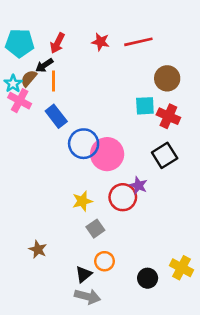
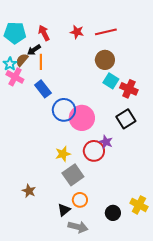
red arrow: (57, 43) -> (44, 33), turned 126
brown circle: (167, 78) -> (105, 60), moved
cyan square: (145, 106) -> (111, 81), turned 35
gray square: (95, 229) -> (73, 175), size x1.5
gray arrow: (88, 296) -> (78, 227), moved

